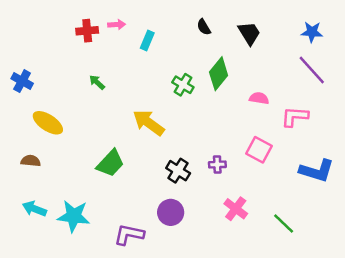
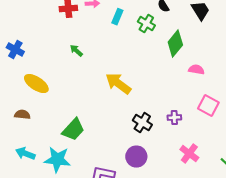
green cross: (183, 85) -> (146, 24), moved
pink semicircle: (259, 98) -> (196, 70), moved
green trapezoid: (110, 163) -> (73, 130), moved

